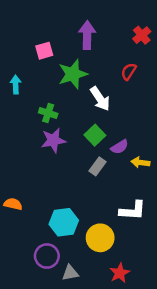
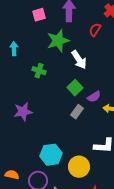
pink square: (44, 51) -> (39, 15), moved
red semicircle: (129, 71) -> (95, 30), moved
purple star: (53, 140) -> (23, 112), moved
orange semicircle: (13, 204) -> (12, 175), moved

